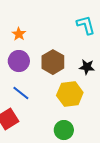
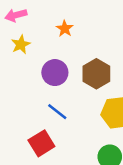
orange star: (19, 34) -> (65, 29), moved

